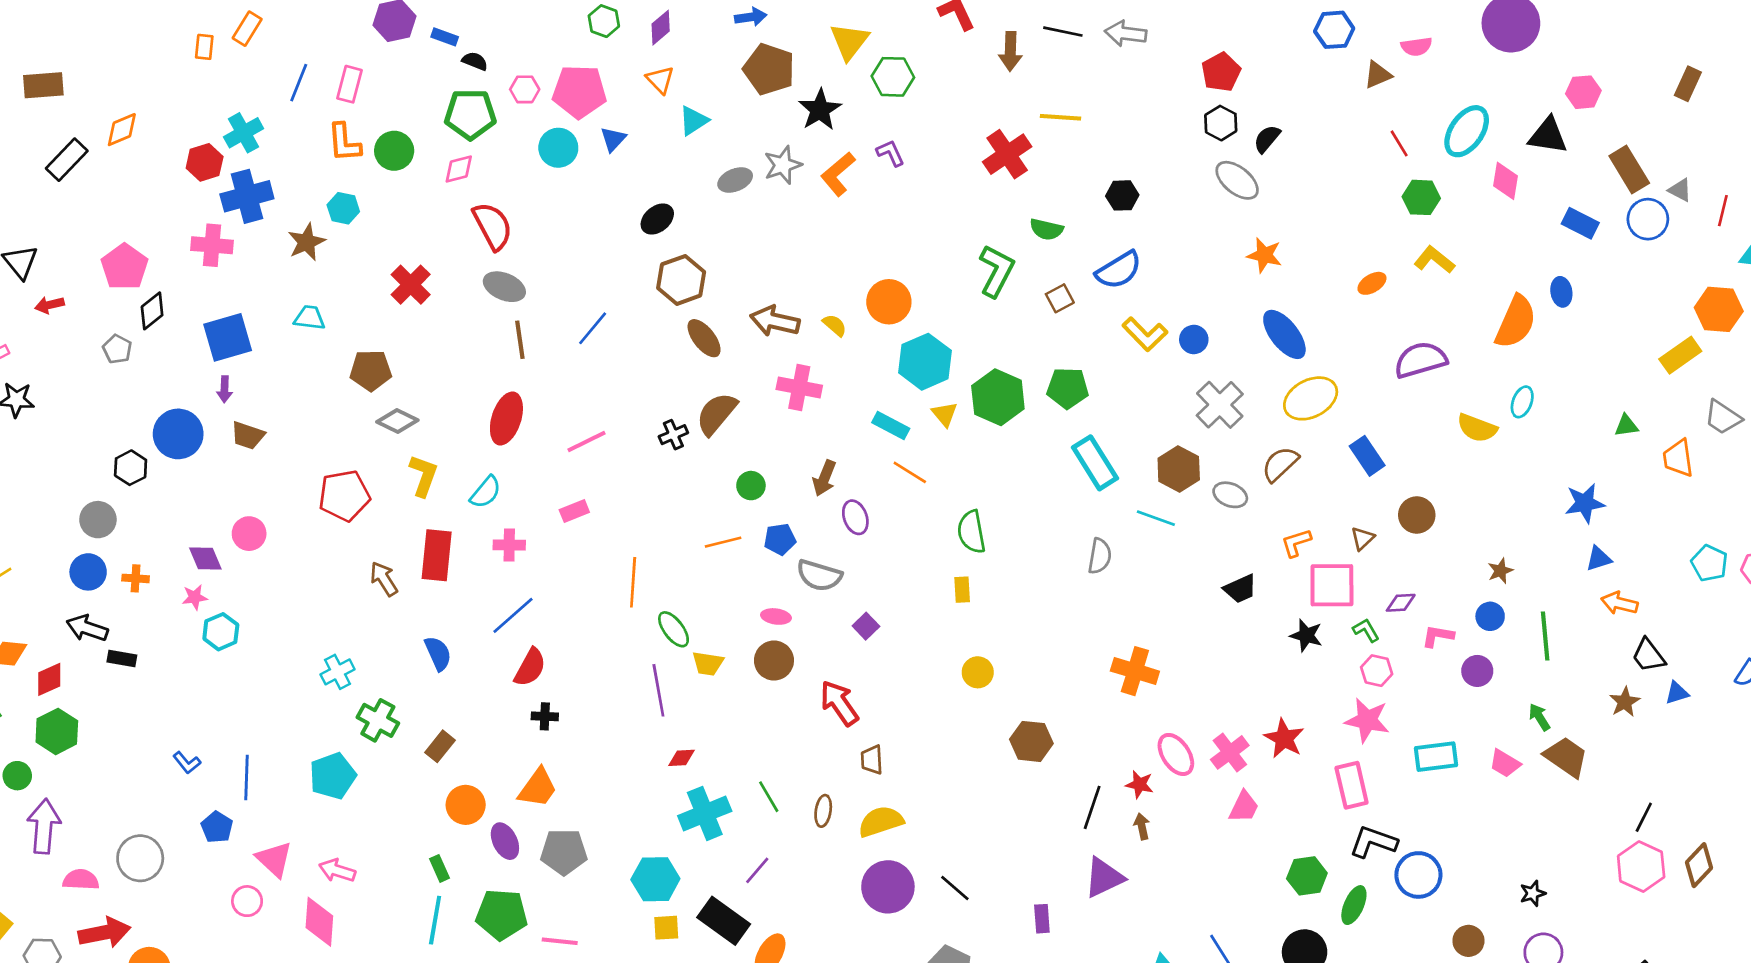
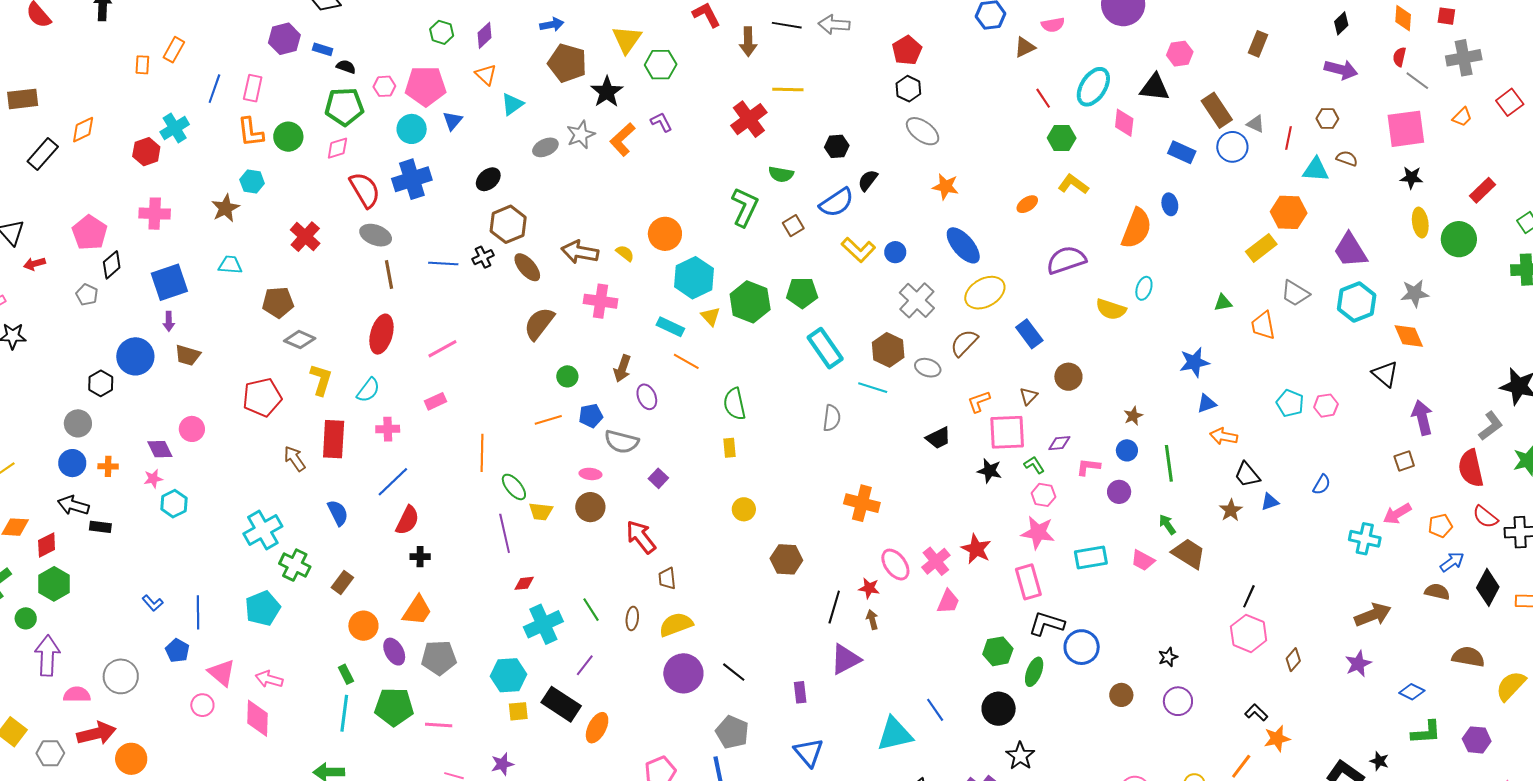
black semicircle: (1267, 139) -> (868, 180), moved
blue cross: (247, 196) -> (412, 179), moved
blue line: (593, 328) -> (443, 263), turned 56
black cross: (673, 435) -> (483, 257), moved
cyan cross: (338, 672) -> (263, 530), size x1.5
brown diamond: (1699, 865) -> (1293, 660), moved, size x0.7

